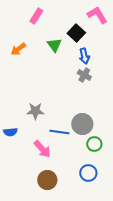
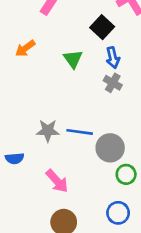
green triangle: (54, 45) -> (73, 59), moved
blue line: (59, 132) -> (80, 132), moved

